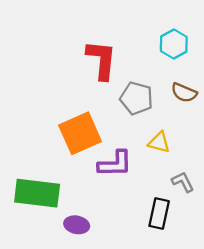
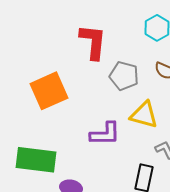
orange square: (80, 133) -> (49, 91), moved
yellow triangle: (159, 142) -> (144, 115), size x1.4

